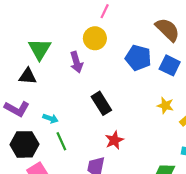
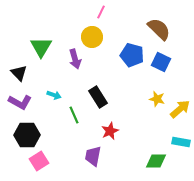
black triangle: (28, 76) -> (19, 73), moved, turned 42
cyan arrow: (50, 118) -> (54, 95), moved
green line: (61, 141) -> (74, 115), moved

